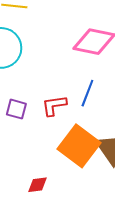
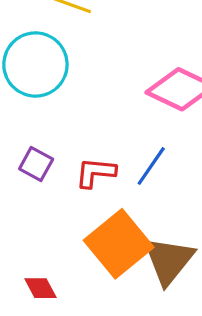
red diamond: (38, 185) -> (41, 288), turned 55

